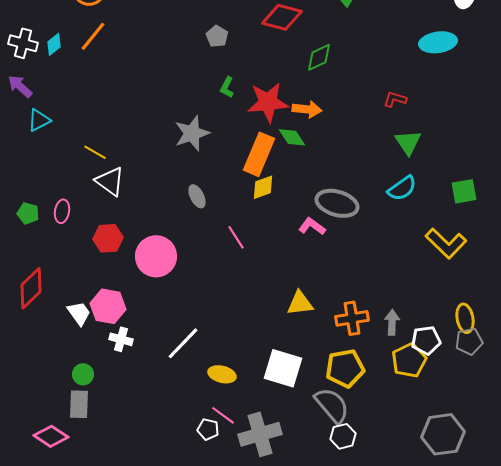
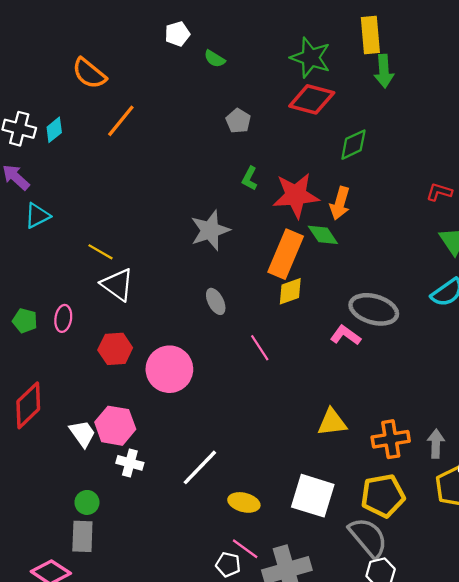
orange line: (93, 36) -> (121, 121), moved
orange arrow: (307, 109) -> (340, 203), turned 100

